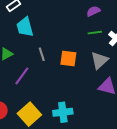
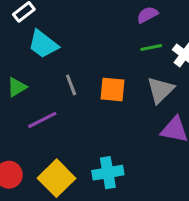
cyan trapezoid: (25, 27) -> (43, 44), turned -35
purple line: (22, 76) -> (42, 120), turned 30

